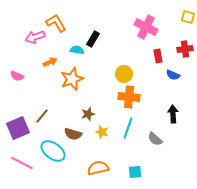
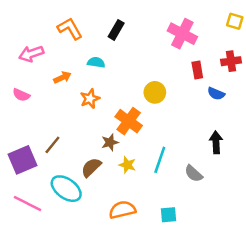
pink arrow: (35, 37) -> (31, 54), moved
black rectangle: (93, 39) -> (116, 30), moved
orange star: (72, 79) -> (90, 99), size x0.7
orange cross: (129, 97) -> (129, 121), moved, turned 30
brown semicircle: (73, 134) -> (91, 167), turned 120

